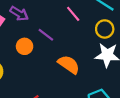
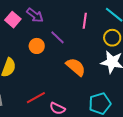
pink line: (73, 14) -> (85, 21), turned 42

